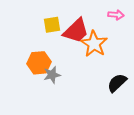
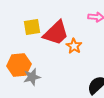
orange star: (94, 44) -> (74, 46), size x0.6

